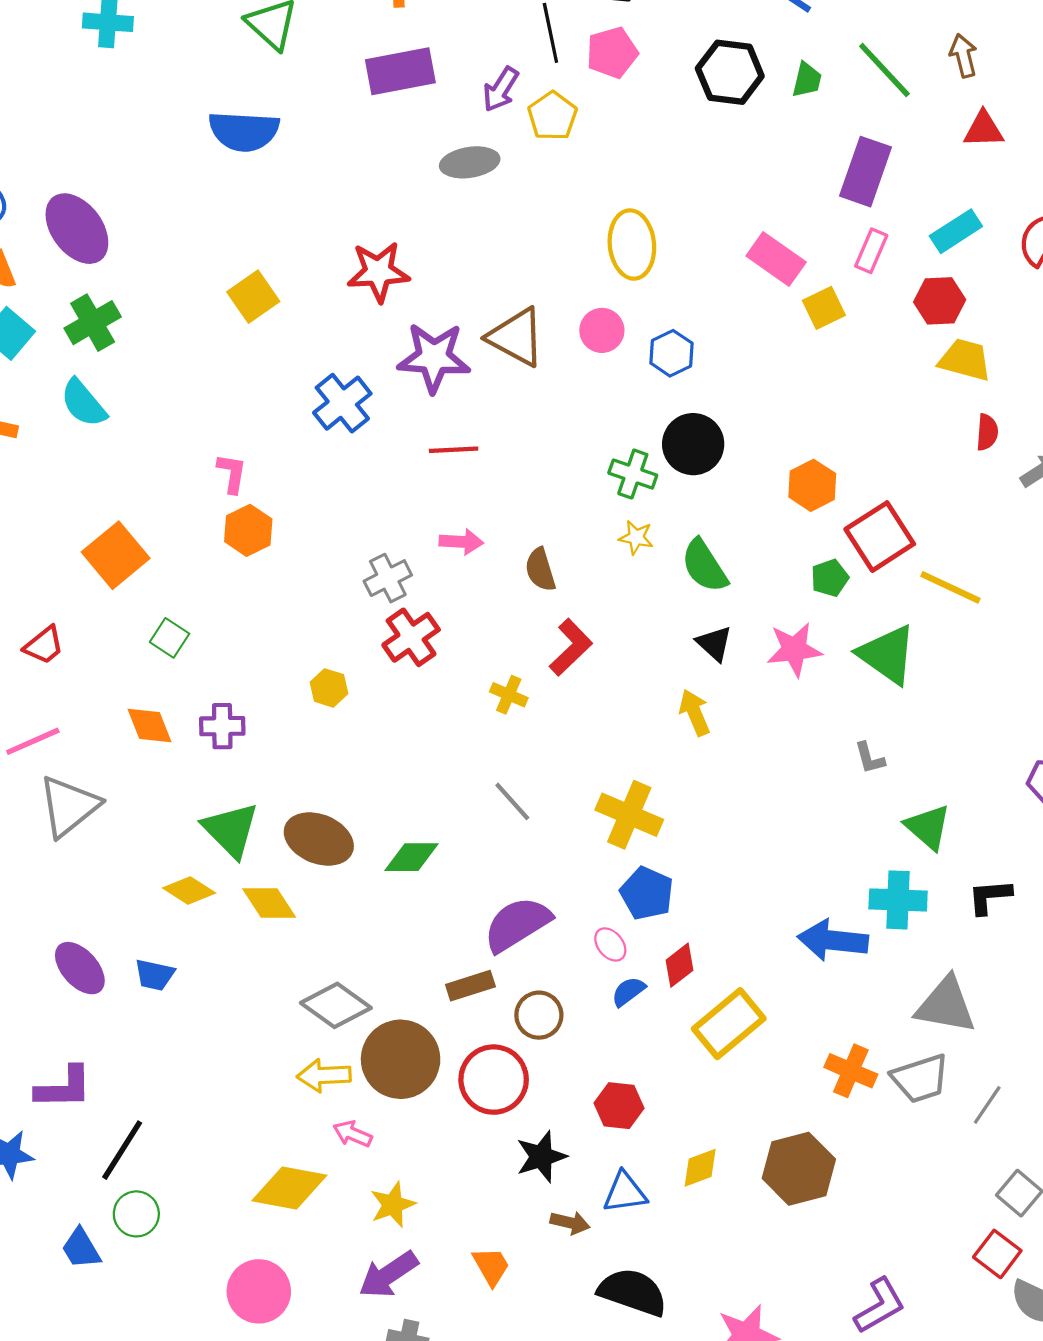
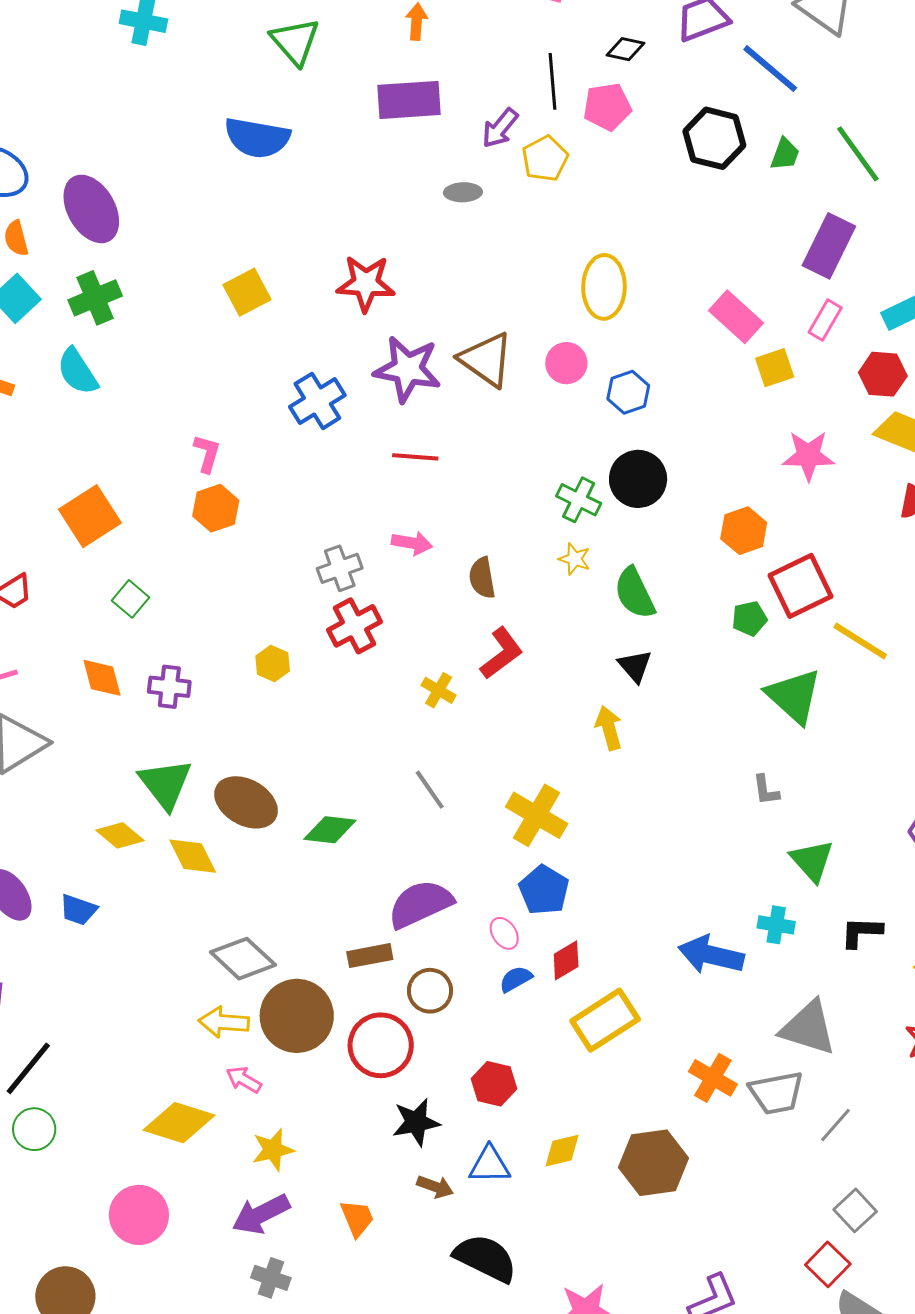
gray ellipse: (470, 162) -> (463, 192), size x0.7
pink star: (794, 649) -> (808, 456), moved
cyan cross: (898, 900) -> (776, 925), size x0.7

